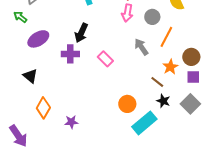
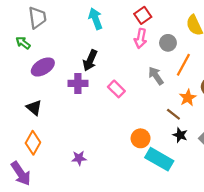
orange diamond: (43, 108) -> (33, 143), moved
cyan rectangle: (144, 123) -> (159, 159), turned 70

